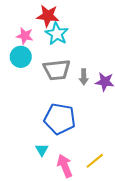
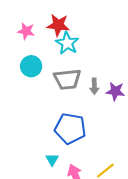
pink star: (25, 36) -> (26, 31), moved

